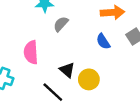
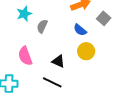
yellow circle: (89, 79) -> (86, 51), moved

